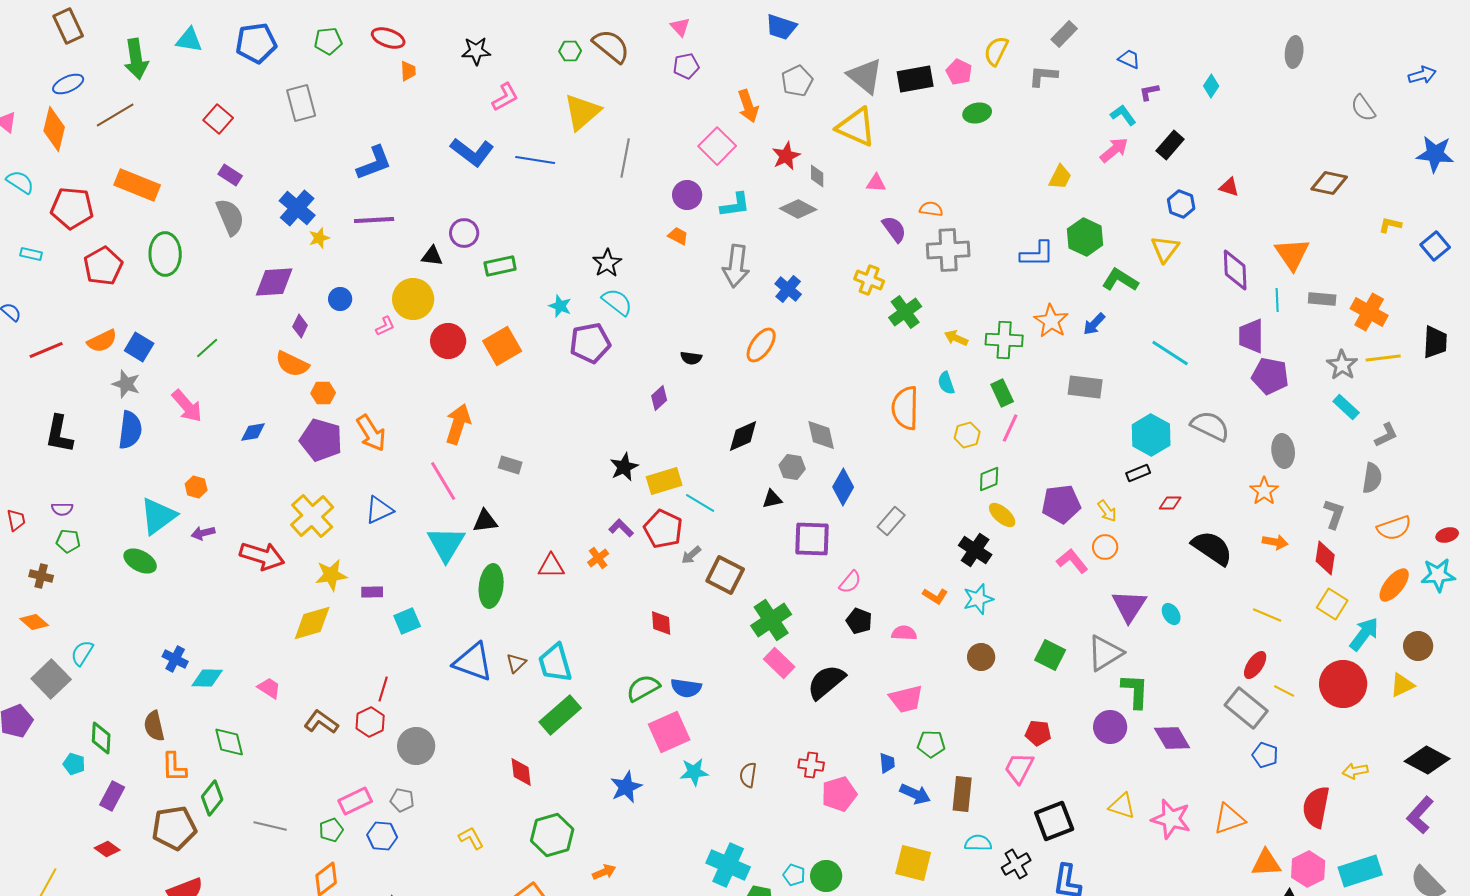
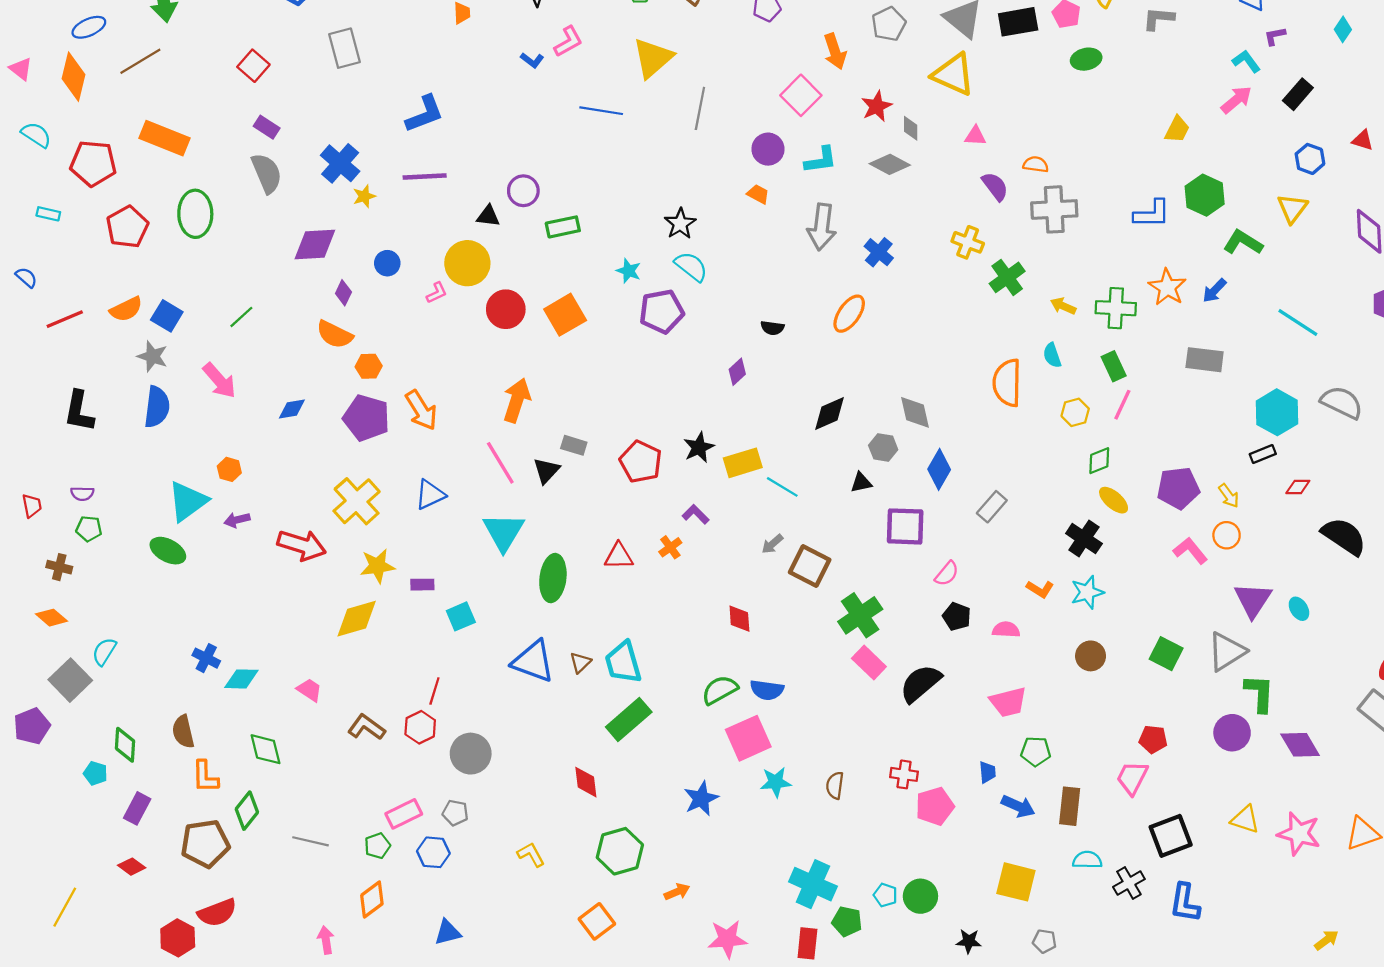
blue L-shape: (472, 152) -> (532, 60), moved, size x0.5
black triangle: (485, 521) -> (546, 471), moved, turned -40
red pentagon: (663, 529) -> (641, 462), moved

